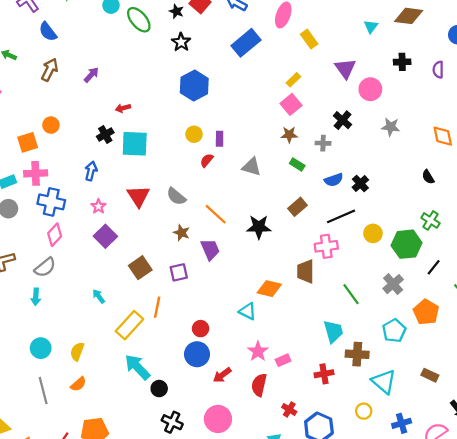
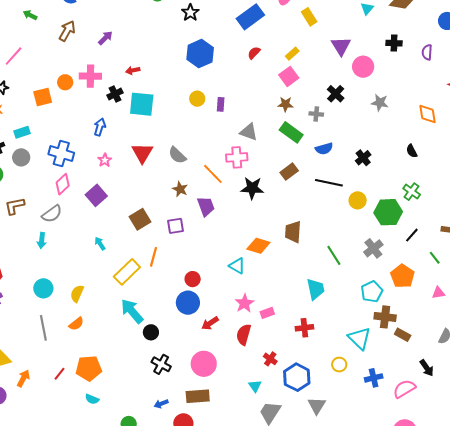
red semicircle: (207, 160) -> (254, 53), moved
green rectangle: (297, 165) -> (291, 132), size x1.6
pink cross: (36, 173) -> (90, 76), moved
black cross: (360, 184) -> (363, 158), moved
black line: (341, 216) -> (329, 183), turned 32
purple square: (105, 236) -> (96, 195), moved
pink cross: (326, 246) -> (237, 157), moved
brown cross: (357, 354) -> (385, 317), moved

